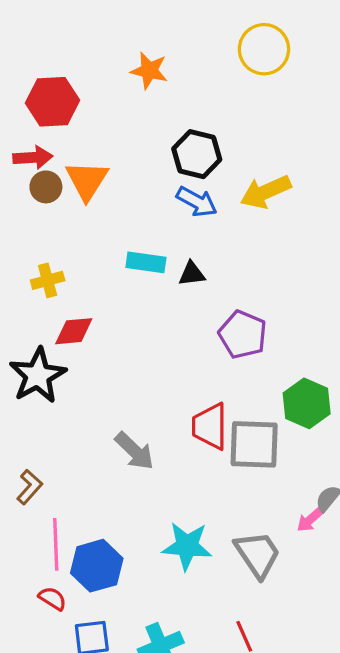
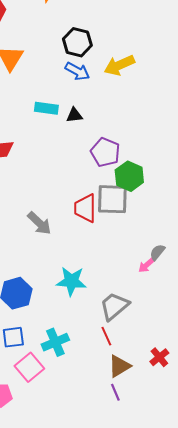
green hexagon: (307, 403) -> (129, 176), moved
gray square: (254, 444) -> (112, 199), moved
gray trapezoid: (257, 554) -> (114, 306), moved, turned -96

